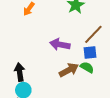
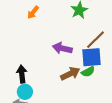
blue square: (90, 52) -> (91, 57), size x1.5
green semicircle: (87, 67) -> (88, 72), turned 120

